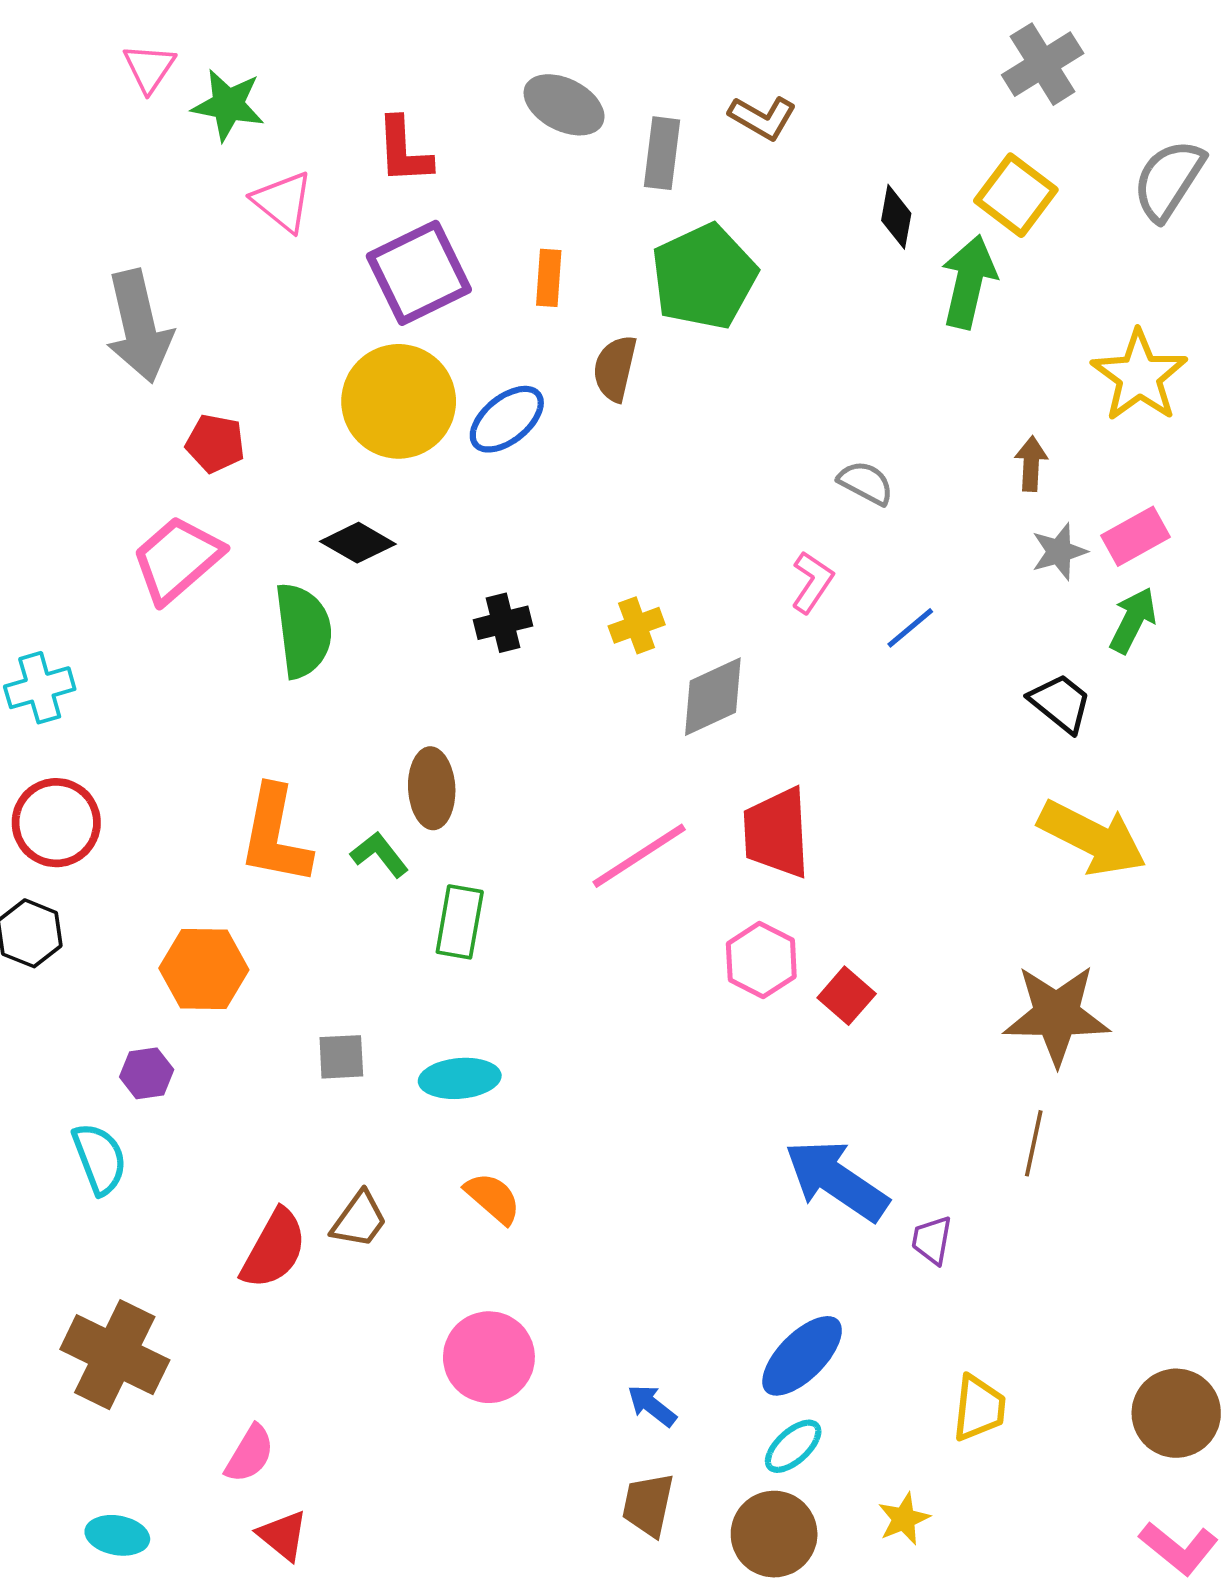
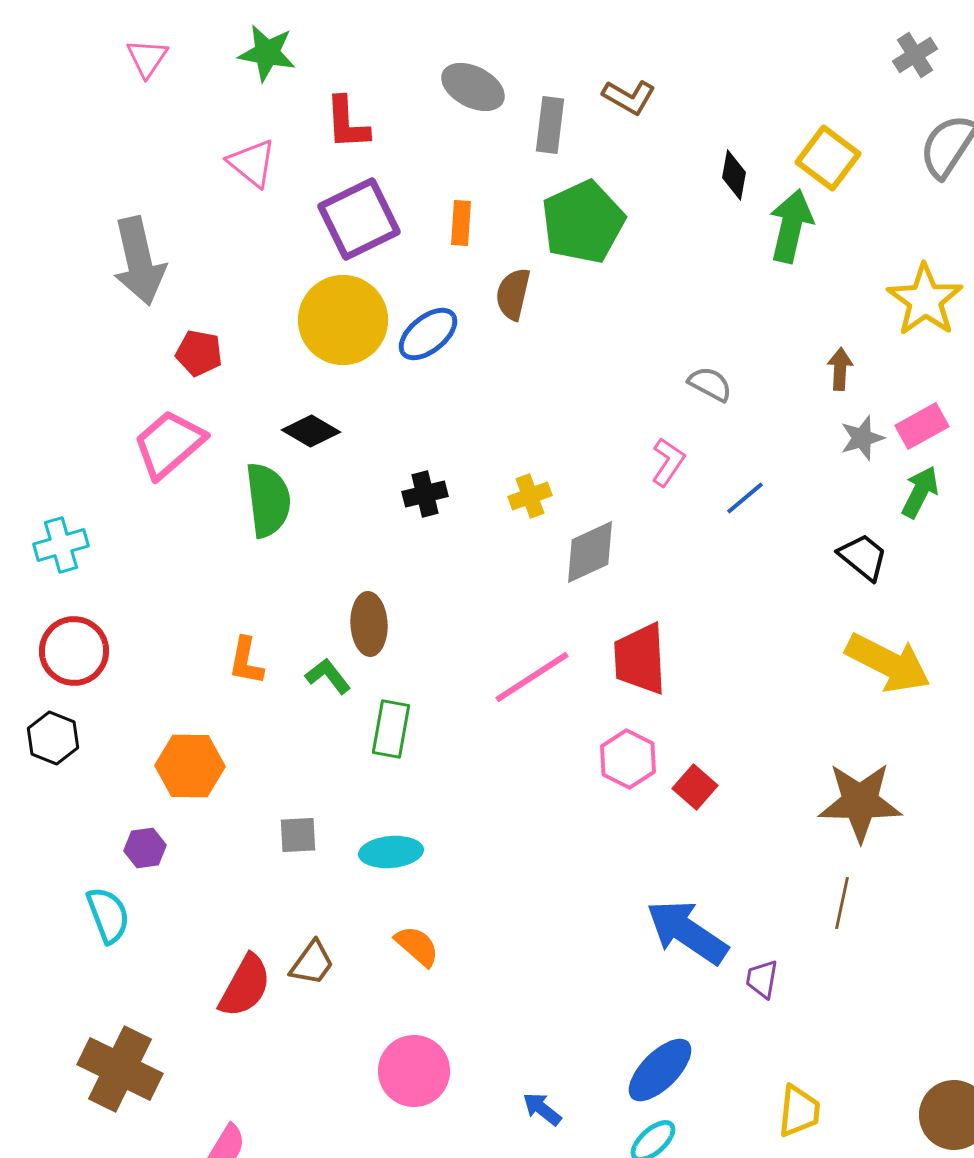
gray cross: (1043, 64) -> (915, 55), moved, size x0.7
green star: (228, 105) -> (267, 53), moved
orange L-shape: (275, 835) -> (246, 661), size x0.6

